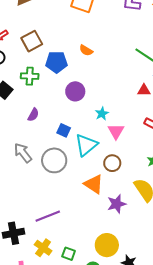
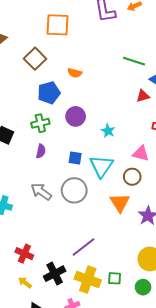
brown square: (32, 41) -> (35, 59), moved
green cross: (30, 76) -> (40, 123), moved
pink triangle: (116, 131) -> (141, 153), moved, turned -30
orange triangle: (94, 184) -> (120, 203), turned 40
yellow cross: (43, 248) -> (88, 280), size x1.4

